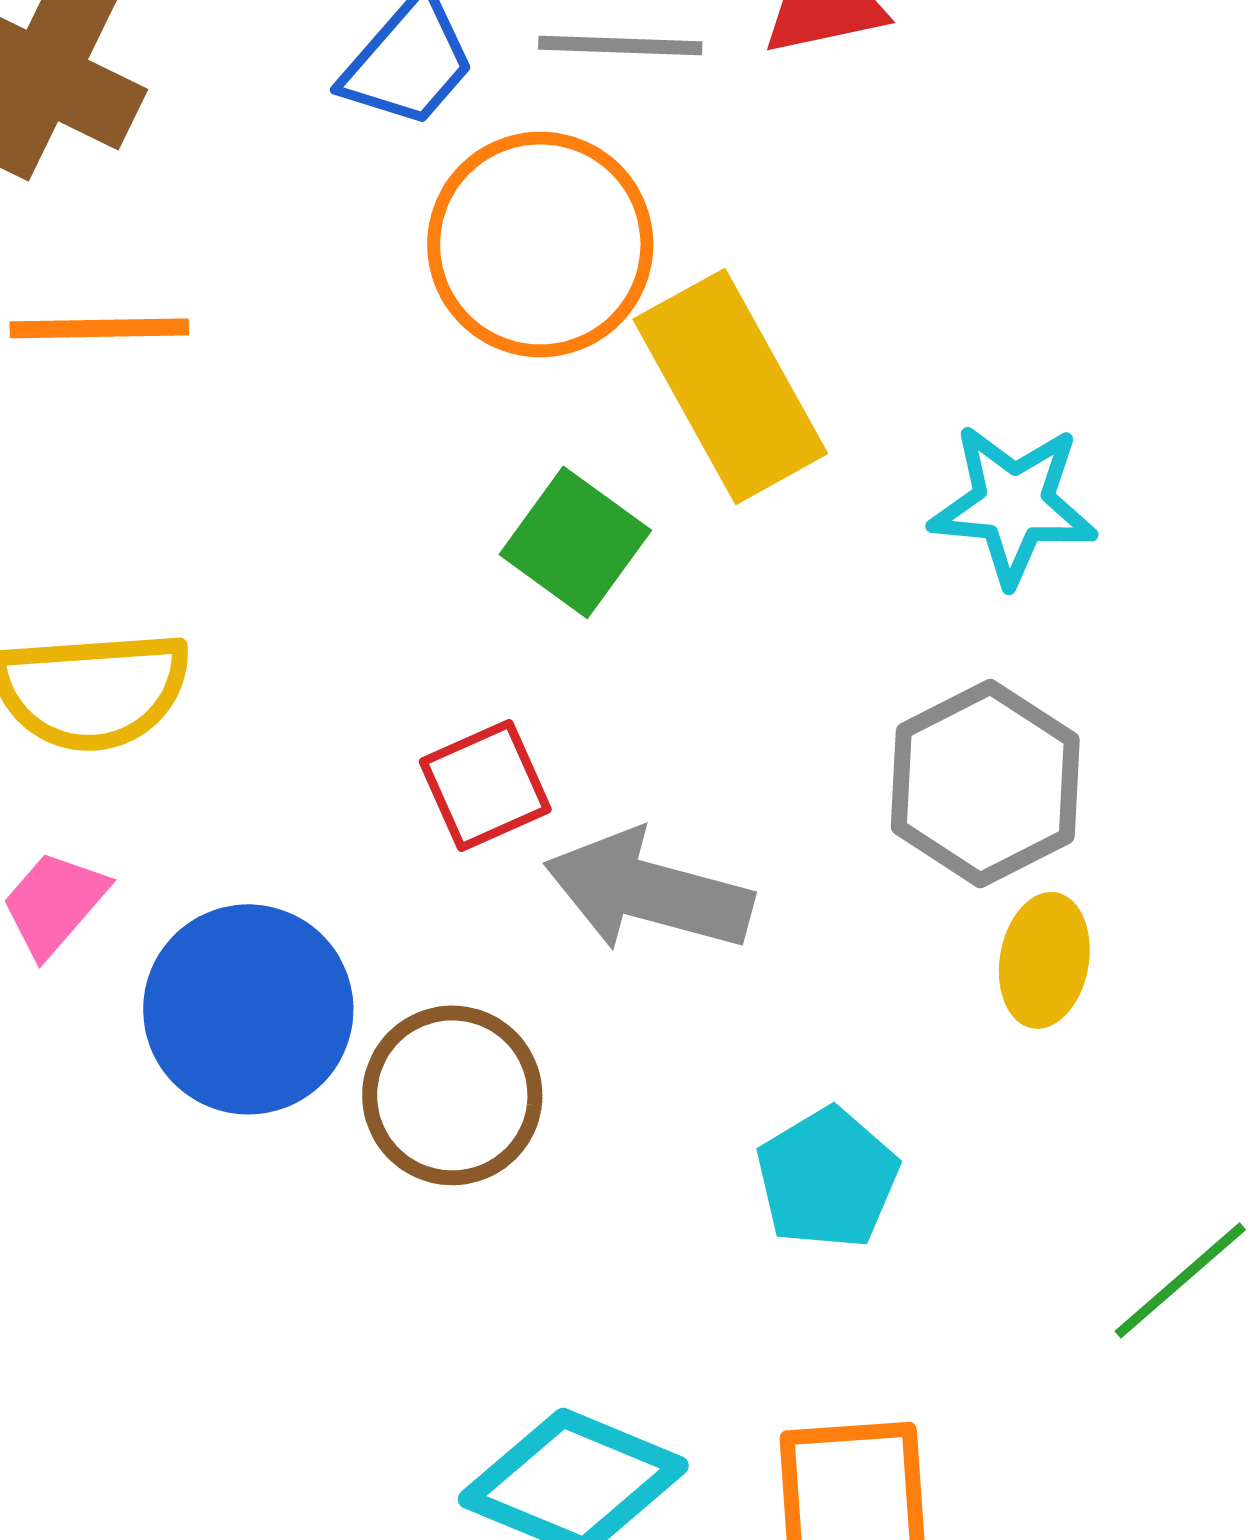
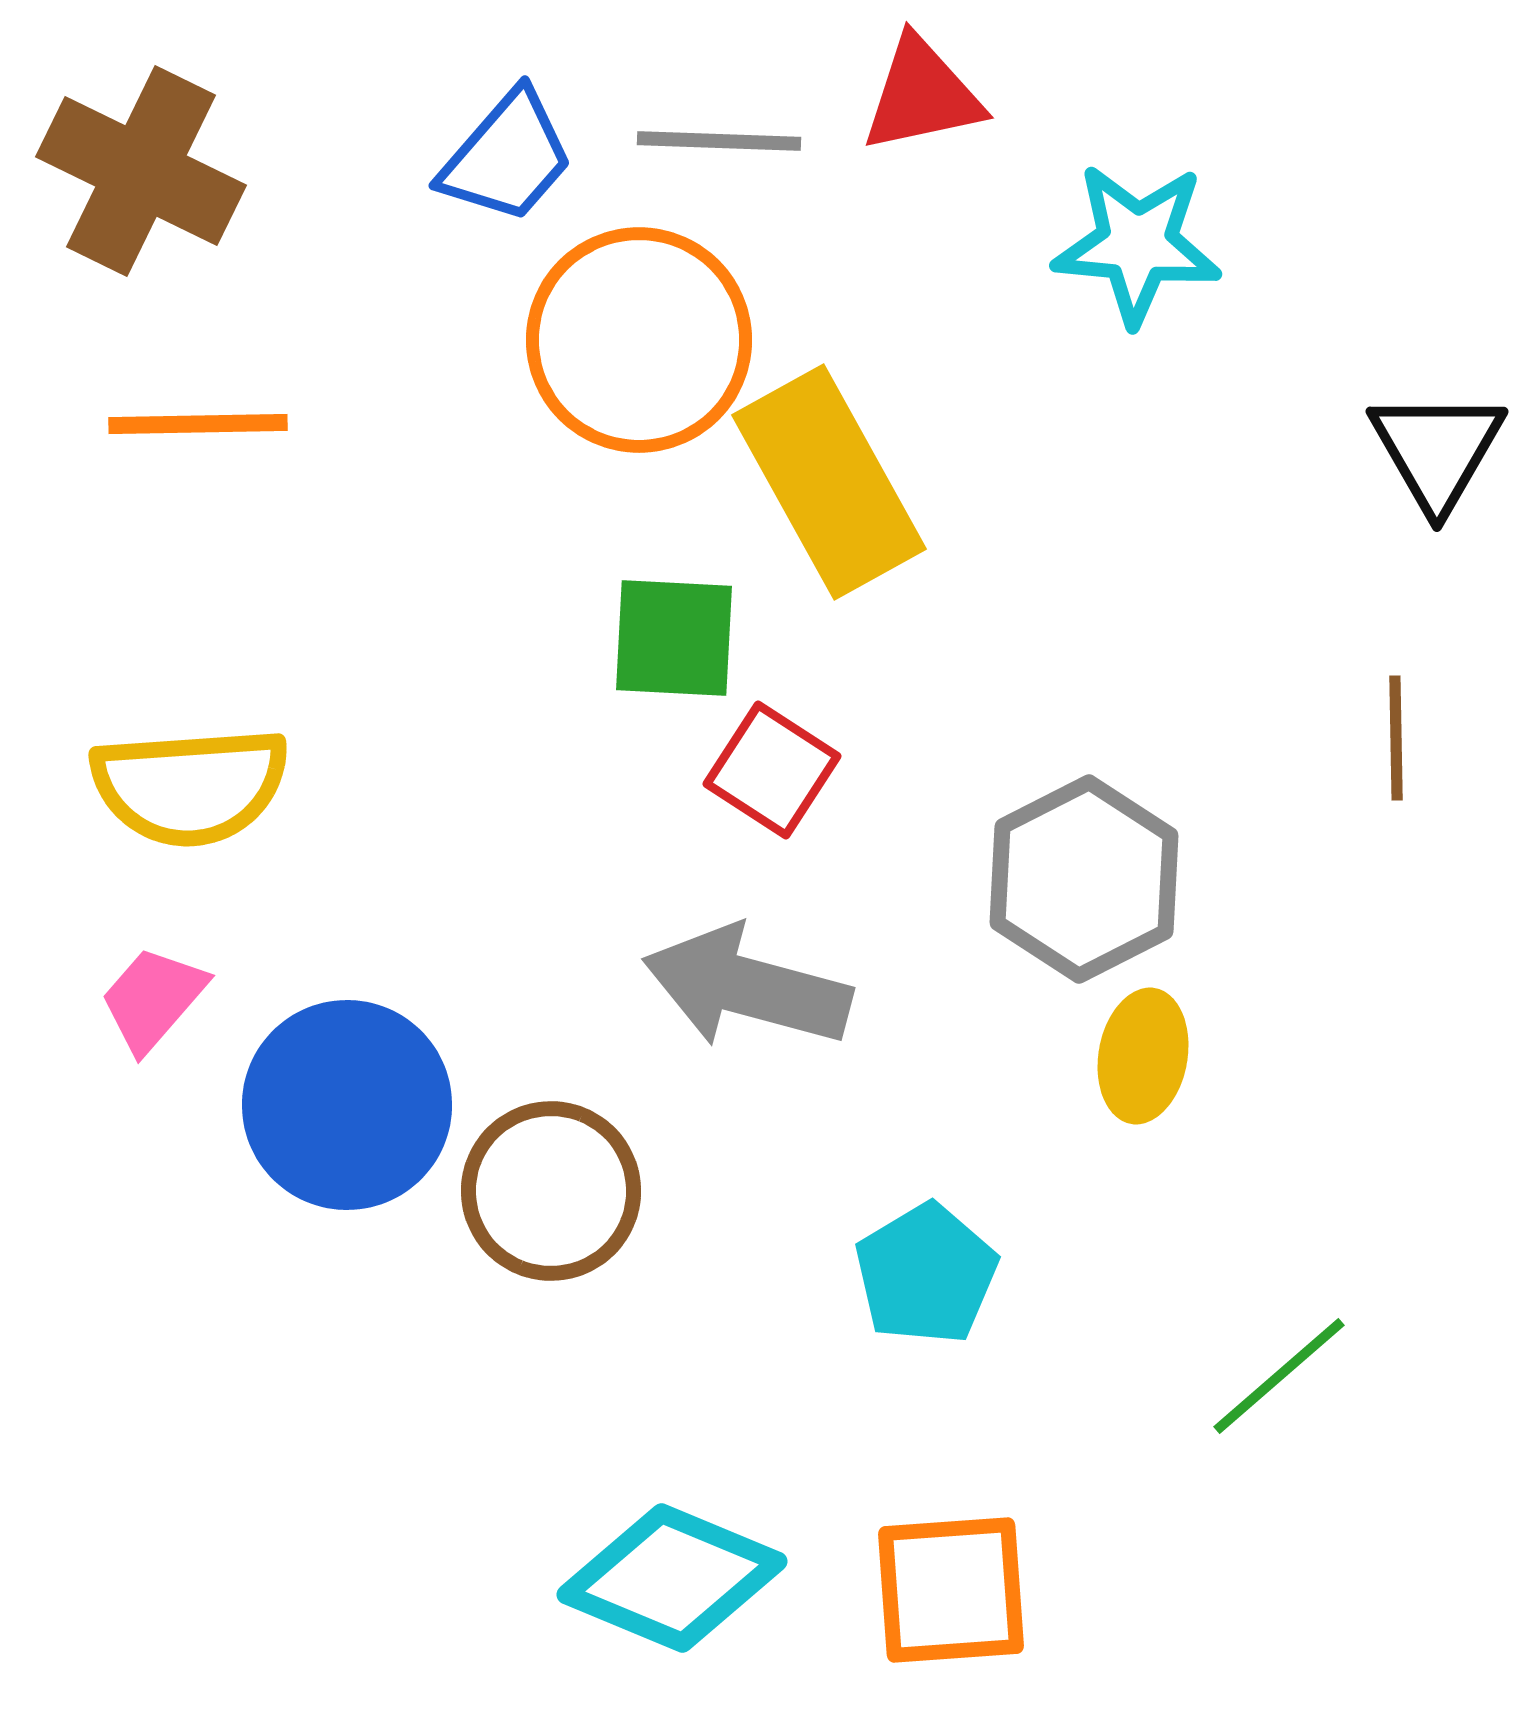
cyan star: (1013, 504) -> (1137, 244), moved
green square: (575, 542) -> (674, 638), turned -33
red square: (485, 785) -> (772, 770), moved, turned -33

